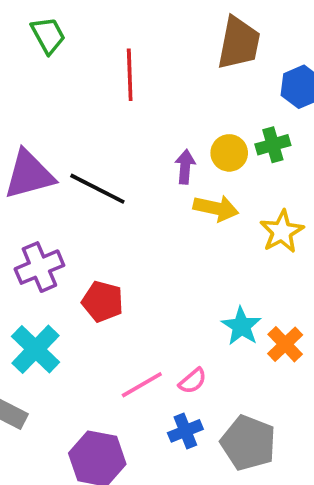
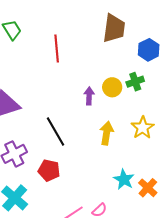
black line: (97, 189) -> (56, 131), moved, turned 36
yellow arrow: (216, 208) -> (107, 133), moved, turned -90

